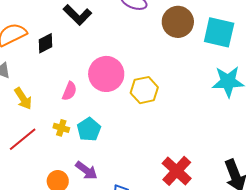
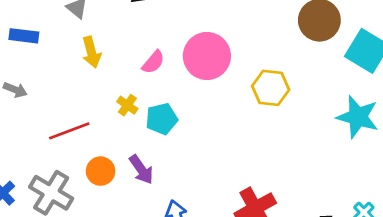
yellow hexagon: (144, 90) -> (271, 88), moved
red line: (23, 139) -> (69, 131), moved

